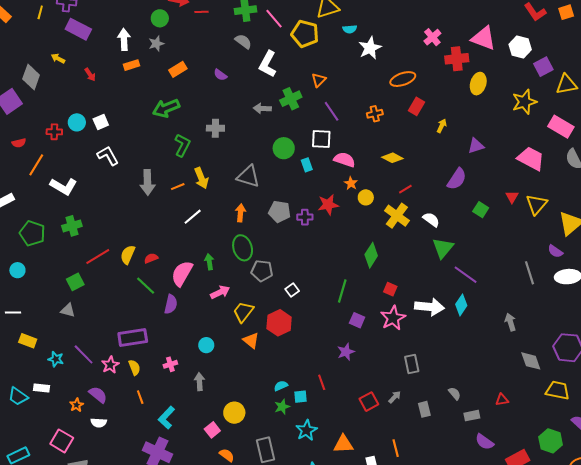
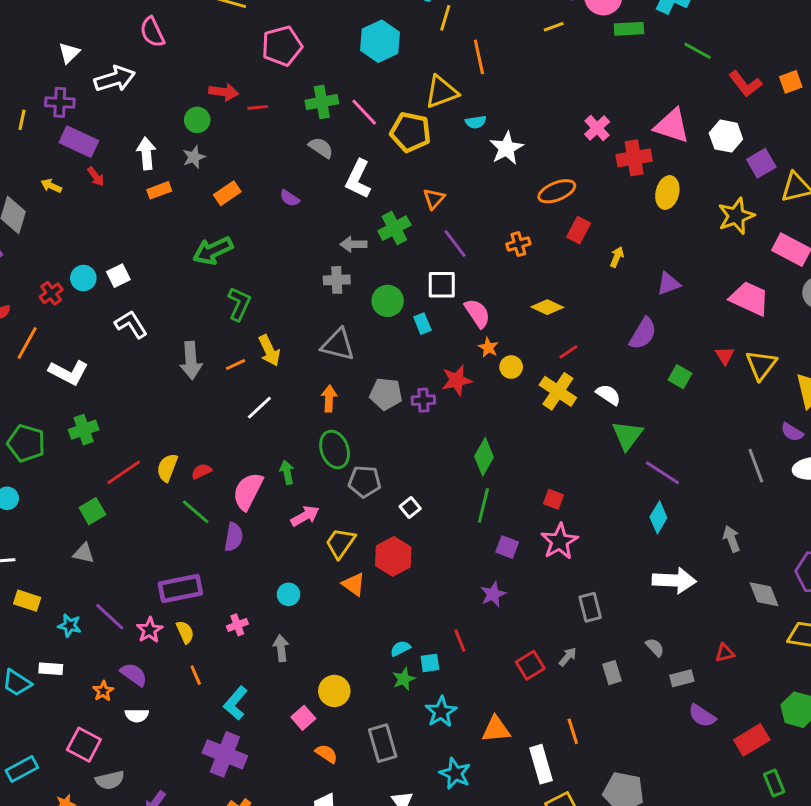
red arrow: (90, 75) -> (96, 177), moved
gray cross: (215, 128) -> (337, 280), moved
red cross: (54, 132) -> (51, 293), turned -35
pink semicircle: (344, 160) -> (477, 313), turned 40
green diamond: (371, 255) -> (484, 457), moved
white arrow: (429, 307) -> (674, 580), moved

